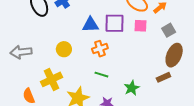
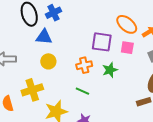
blue triangle: (90, 25) -> (44, 37), moved
green star: (132, 88) -> (110, 70), moved

